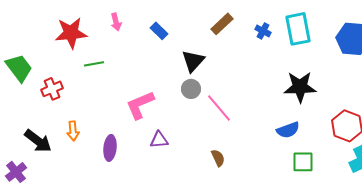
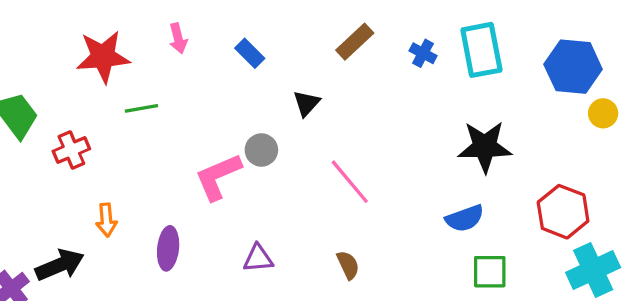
black triangle: (193, 61) -> (306, 103), size x0.7
gray circle: (191, 89) -> (261, 150), moved
purple triangle: (159, 140) -> (258, 258), moved
black arrow: (38, 141) -> (60, 265), moved, turned -60

